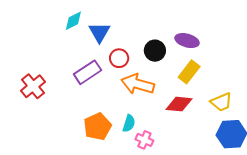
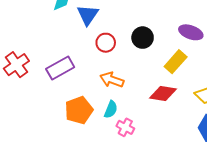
purple ellipse: (187, 41) -> (191, 32), moved
purple rectangle: (88, 72) -> (60, 68), moved
orange arrow: (138, 84) -> (112, 80), moved, size x0.7

